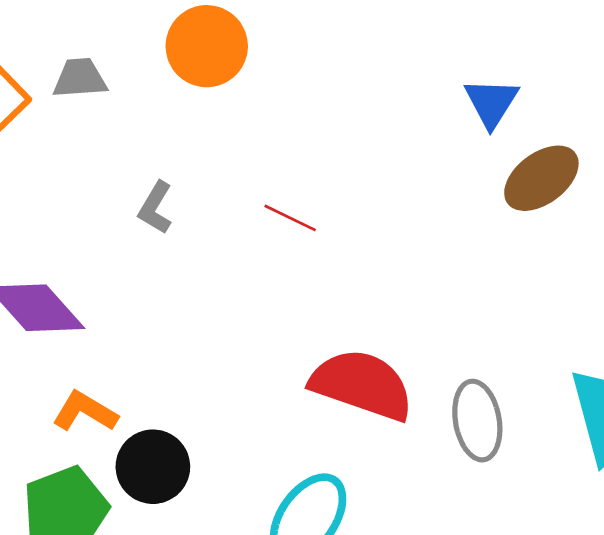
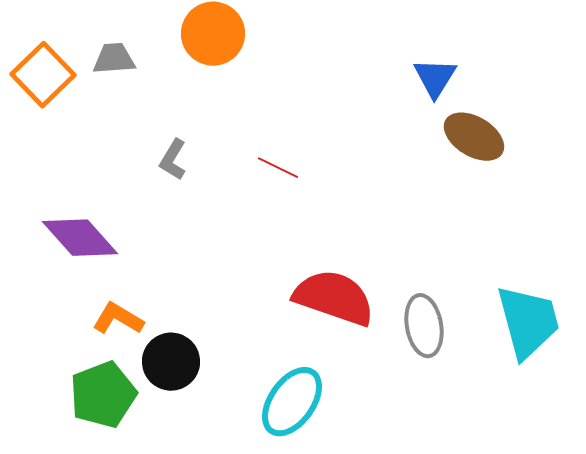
brown ellipse: (541, 178) -> (474, 137), turned 68

